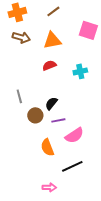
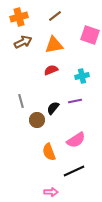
brown arrow: (21, 37) -> (23, 42), turned -42
purple line: (58, 120) -> (75, 101), moved

